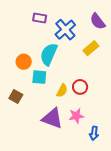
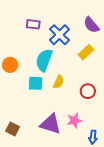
orange circle: (24, 62) -> (10, 65), moved
red circle: (80, 87) -> (88, 91), moved
yellow semicircle: (62, 91) -> (59, 82), moved
brown square: (16, 97) -> (13, 129), moved

